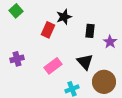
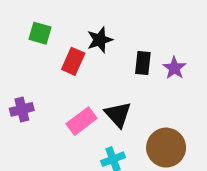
green square: (16, 11) -> (40, 33), moved, turned -32
purple star: (110, 42) -> (174, 68), moved
black triangle: (85, 62) -> (118, 114), moved

